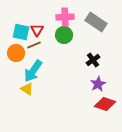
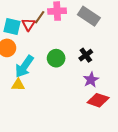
green circle: (64, 35) -> (56, 58), moved
brown line: (34, 45) -> (40, 17), moved, turned -32
yellow triangle: (27, 89) -> (18, 85), turned -32

